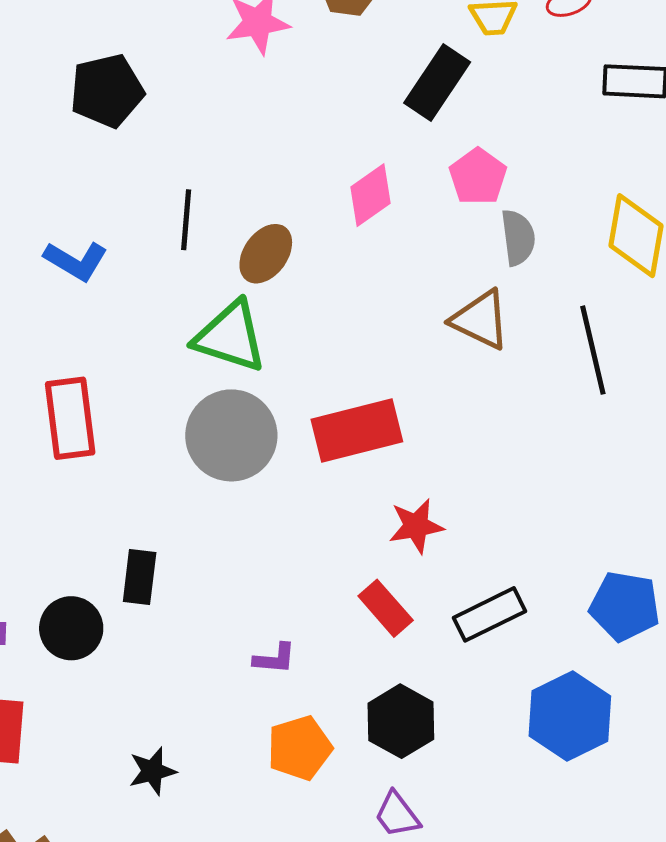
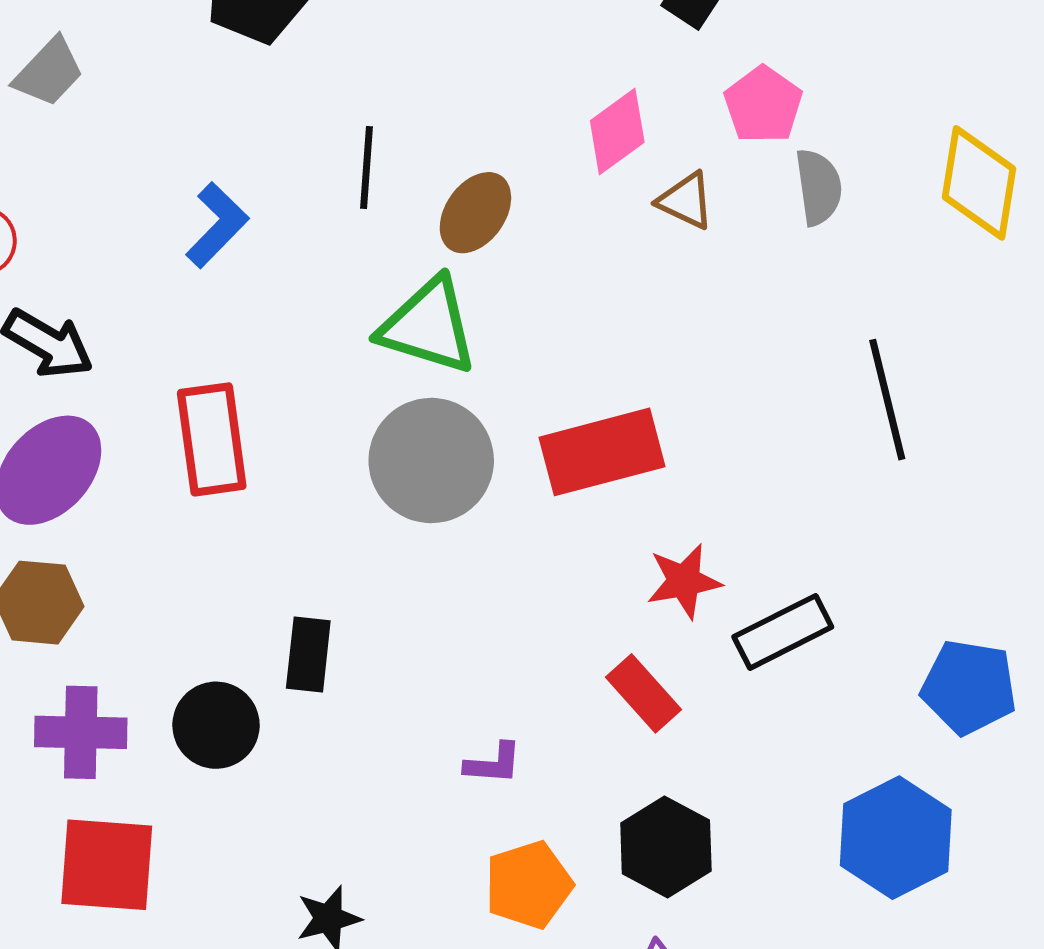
blue L-shape: (76, 261) -> (217, 225), turned -76
brown triangle: (480, 320) -> (686, 201), moved, size x0.7
black line: (593, 350) -> (887, 400), moved
black rectangle: (490, 614) -> (783, 632), moved

